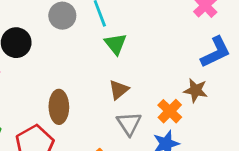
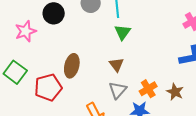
brown triangle: (119, 90) -> (116, 65), turned -42
brown star: (196, 90) -> (175, 92), moved

